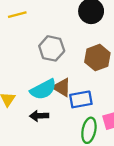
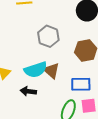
blue rectangle: (81, 99) -> (81, 84), moved

